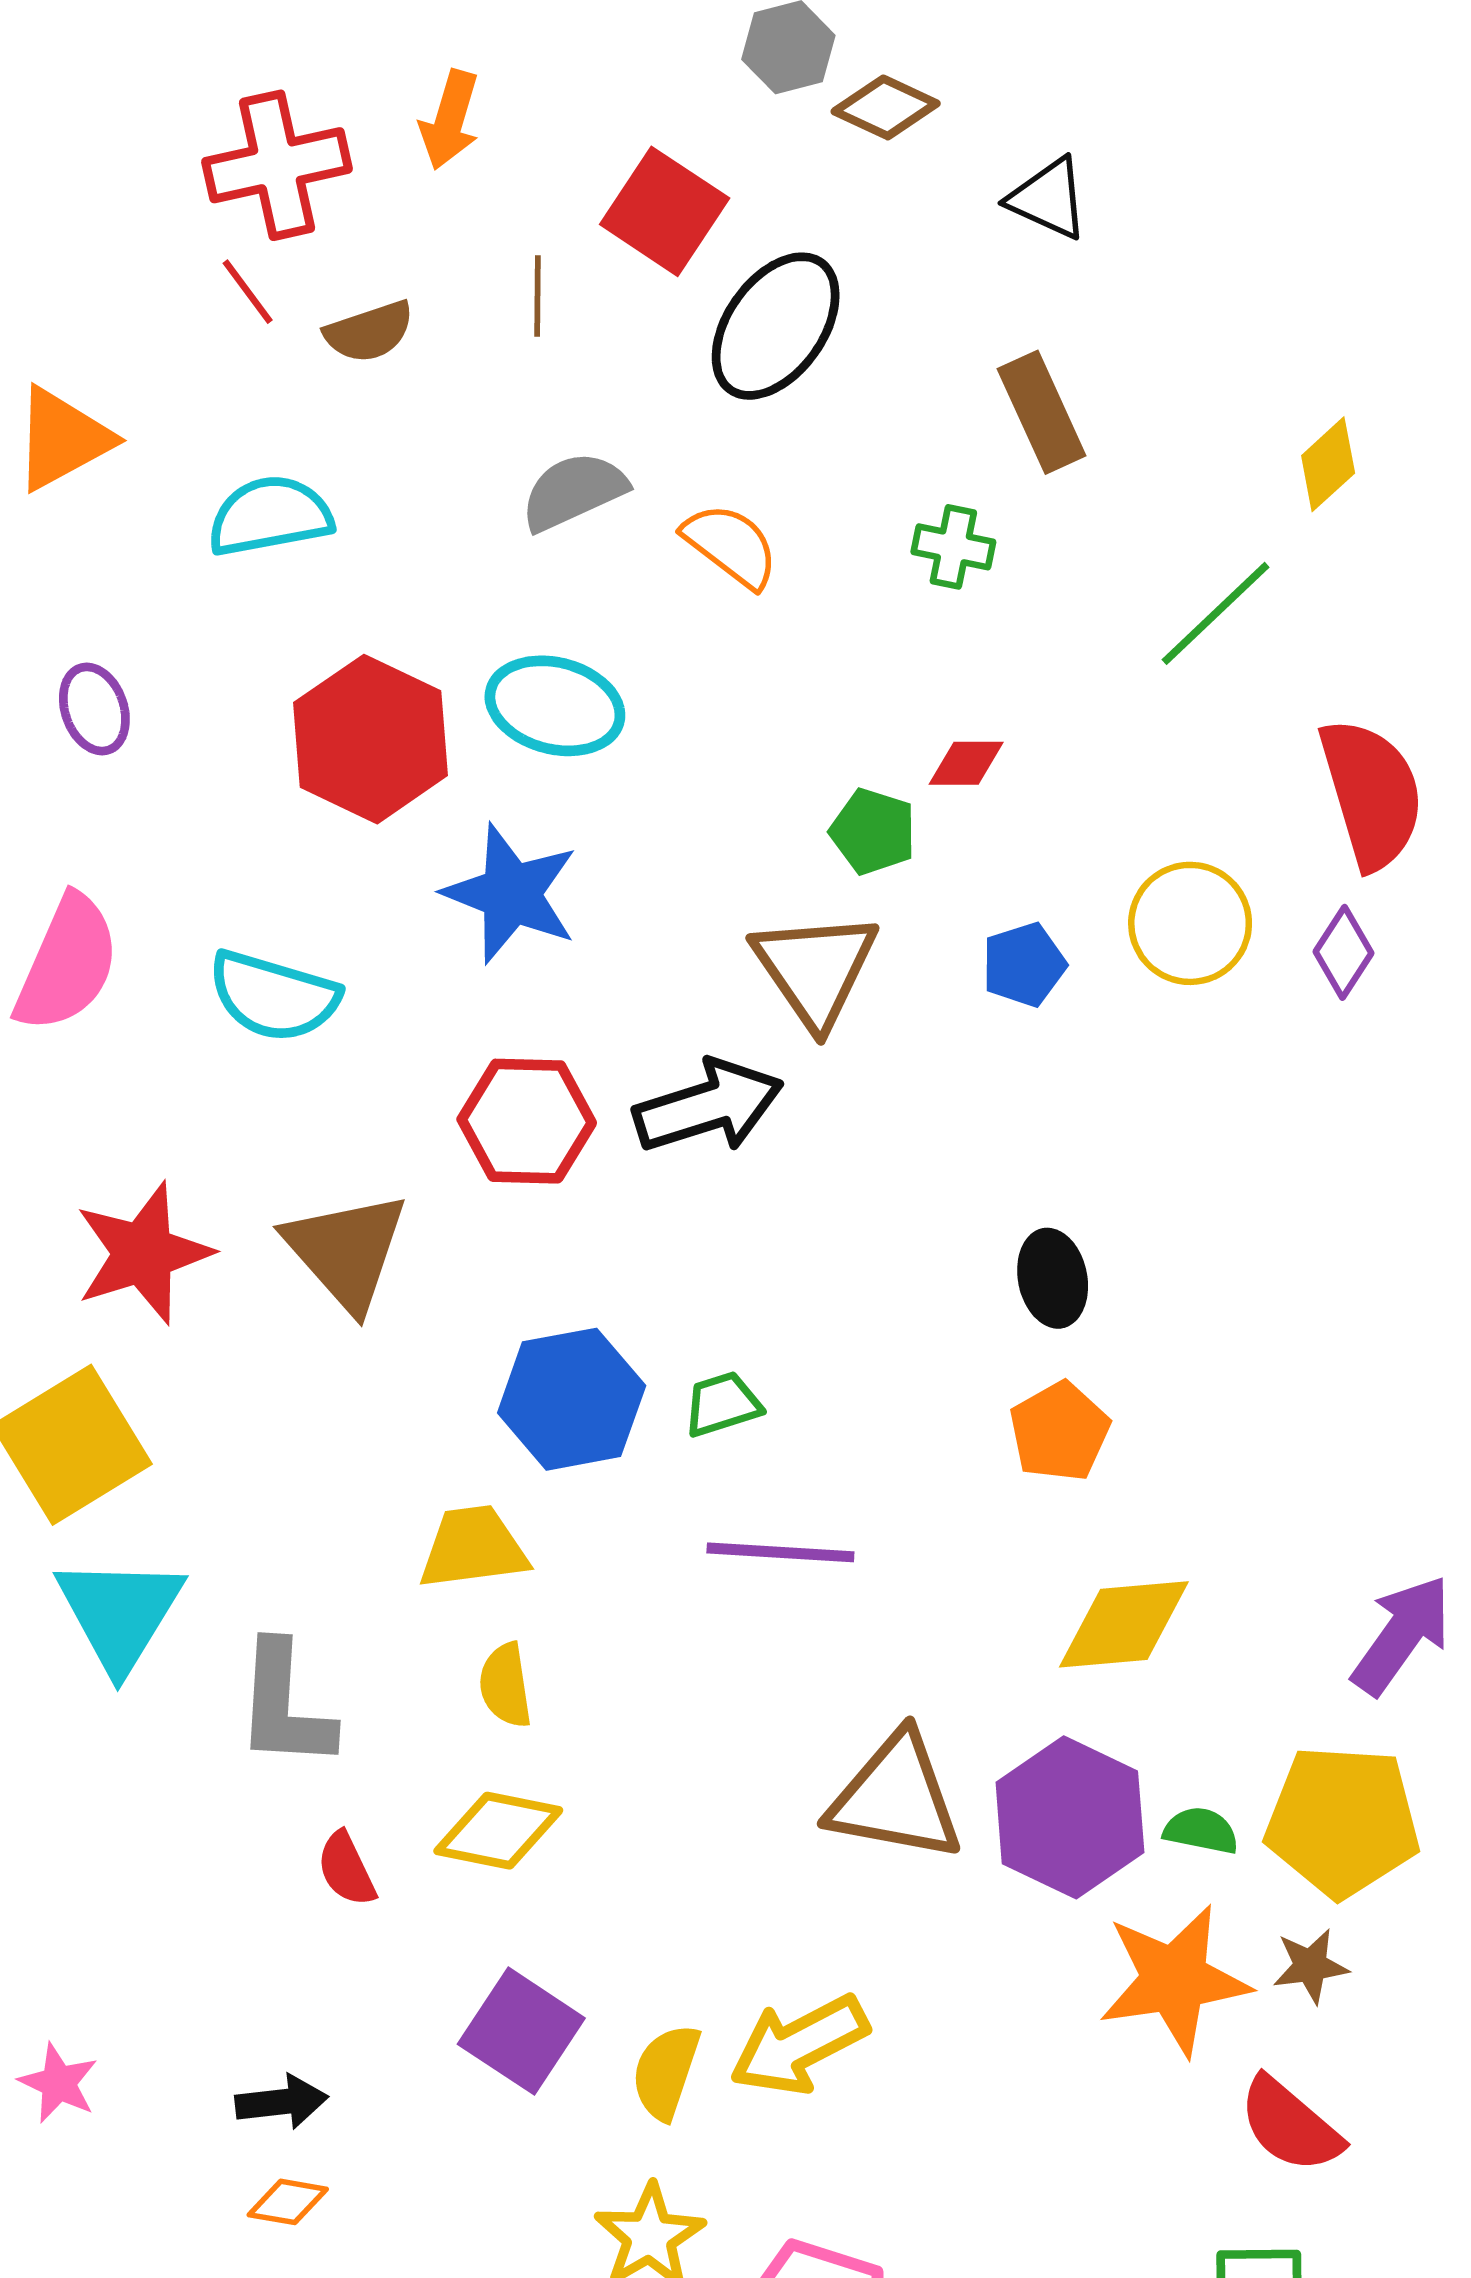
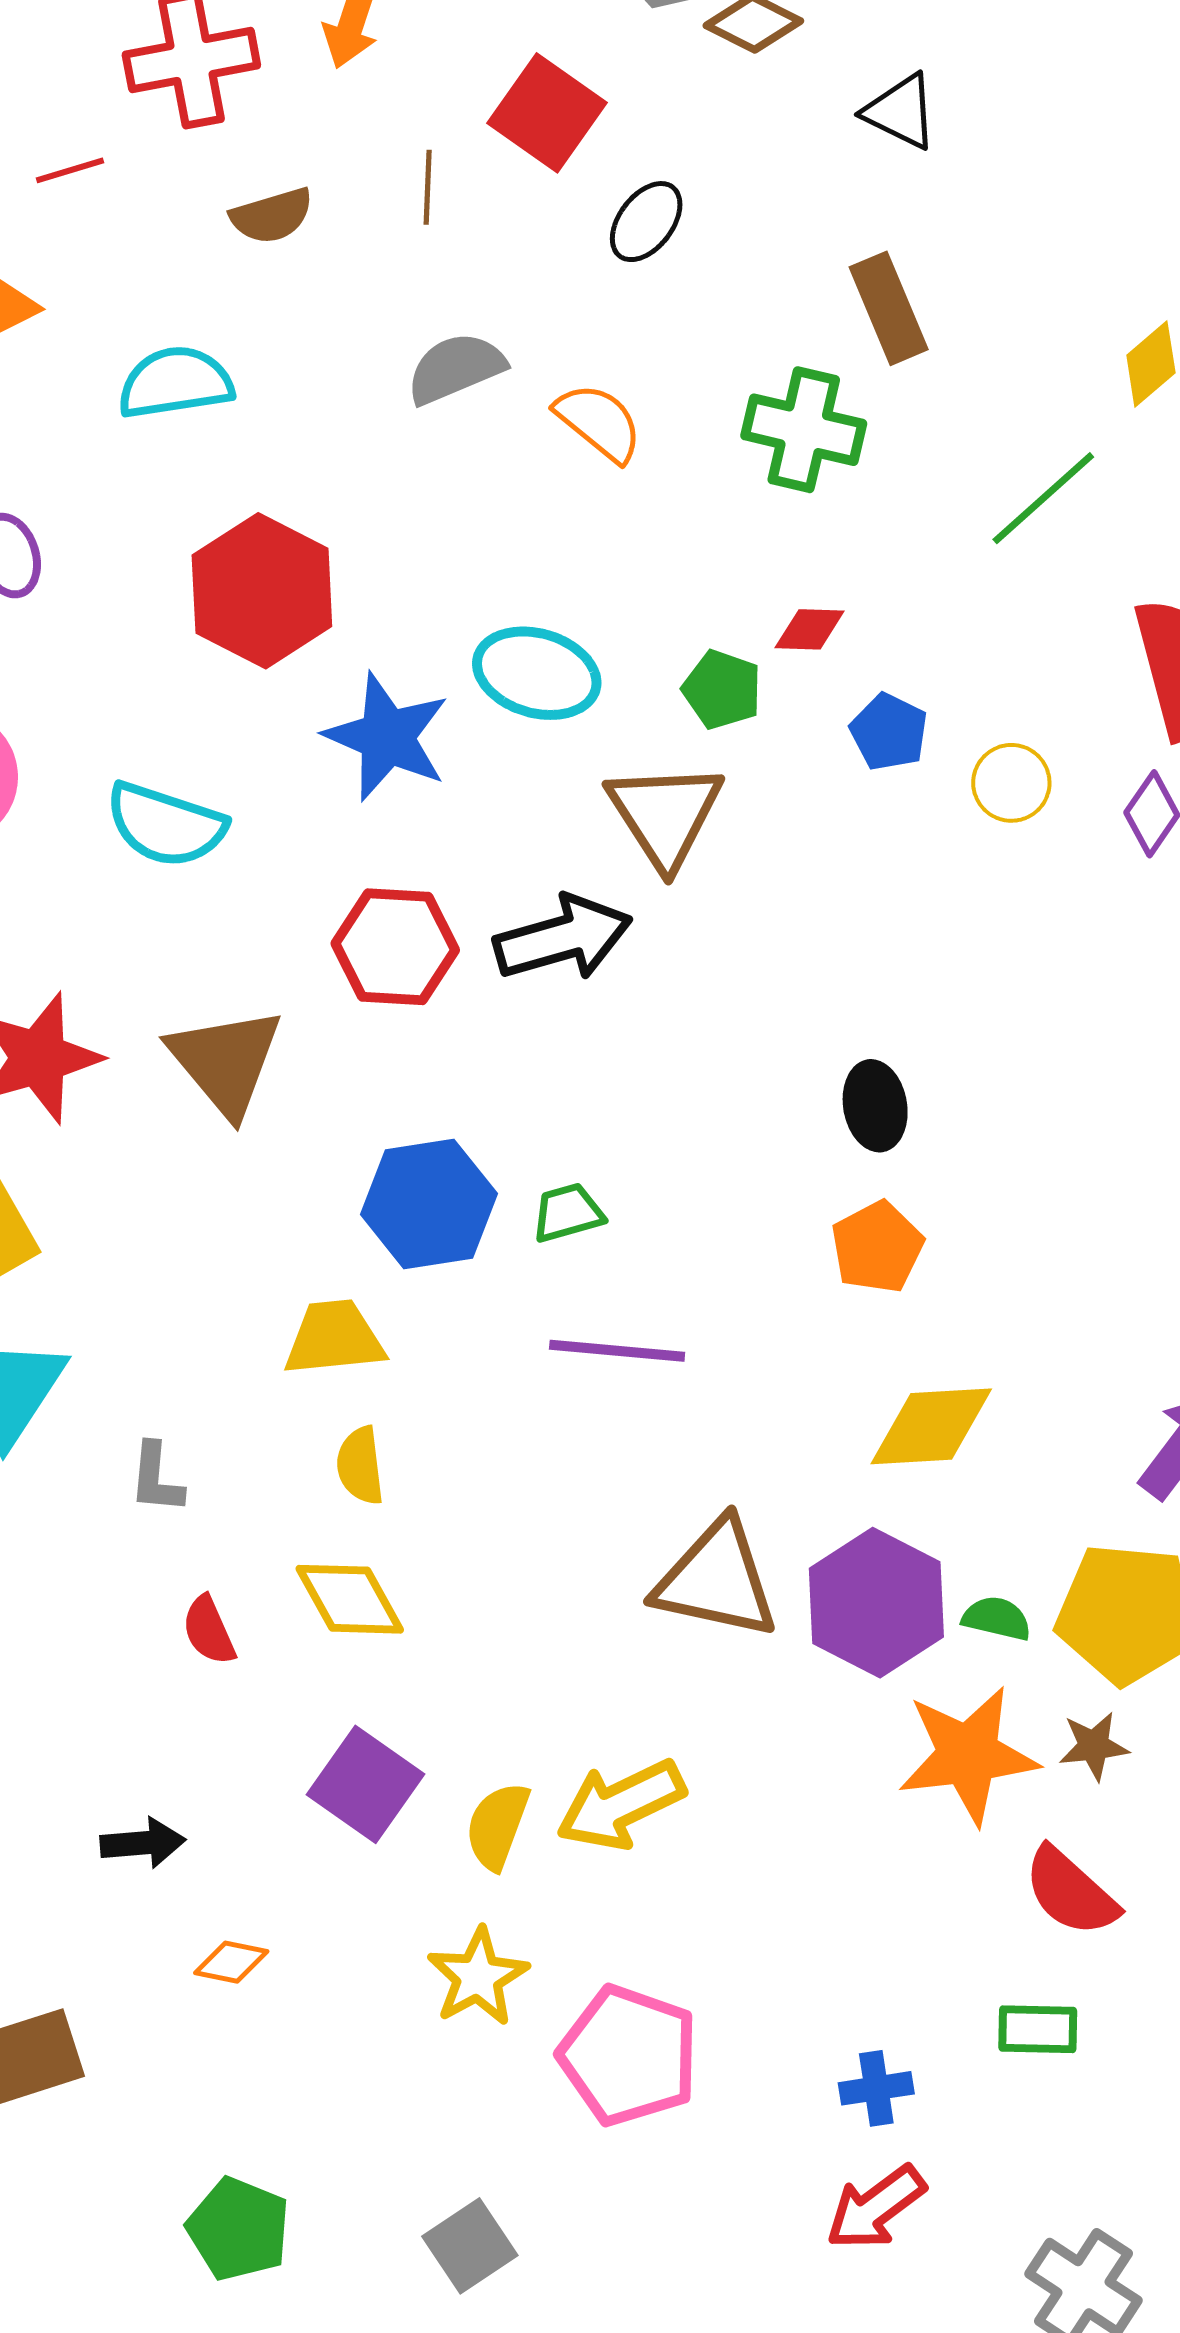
red line: (248, 292) -> (70, 170), moved, turned -72
black ellipse: (776, 326) -> (646, 222), size x0.6
green cross: (953, 547) -> (804, 430), size x1.6
cyan ellipse: (555, 706) -> (537, 673), moved
yellow circle: (1190, 923) -> (1011, 783), size x0.7
blue pentagon: (1024, 965) -> (889, 732), moved, turned -30
gray L-shape: (284, 1706) -> (156, 1478), size x0.6
yellow diamond: (498, 1831) -> (350, 1599), turned 48
orange diamond: (288, 2202) -> (231, 1962), moved

